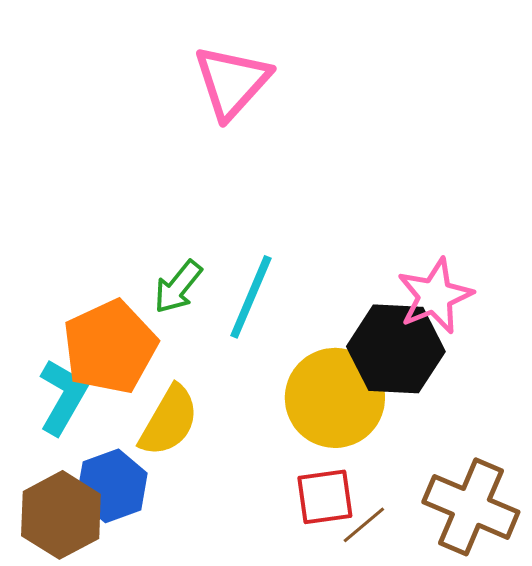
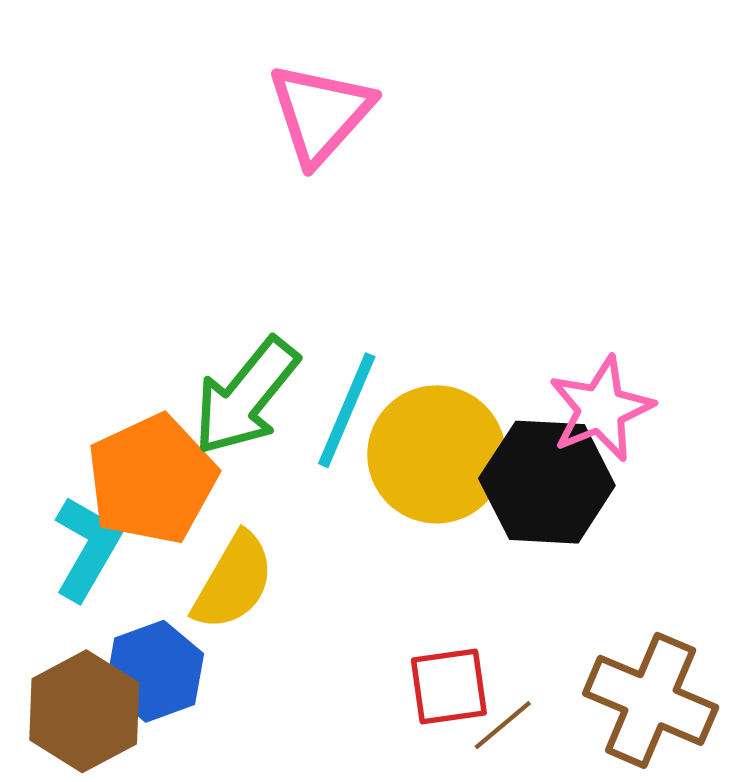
green arrow: (178, 287) -> (246, 396), size x1.6
yellow circle: (335, 398) -> (436, 454), moved

